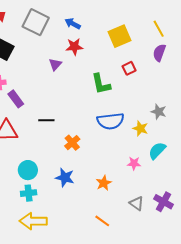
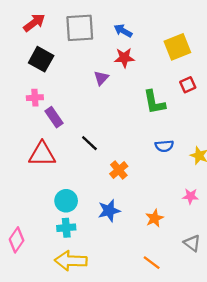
gray square: (36, 22) -> (80, 28), turned -32
black line: (46, 120) -> (89, 143), turned 42
blue semicircle: (110, 121) -> (164, 146), size x0.6
blue star: (65, 178) -> (109, 211), turned -30

